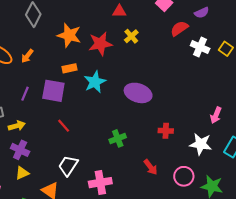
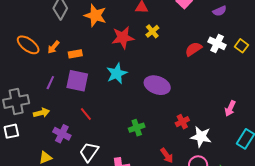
red semicircle: (179, 29) -> (193, 49), moved
orange star: (69, 35) -> (95, 15), moved
orange rectangle: (70, 68) -> (75, 54), moved
red cross: (166, 131) -> (182, 122), turned -32
white star: (201, 144) -> (201, 137), moved
purple cross: (20, 150) -> (62, 134), moved

